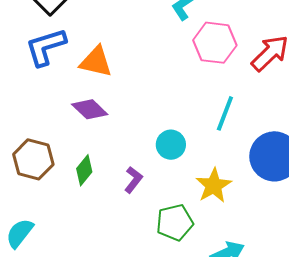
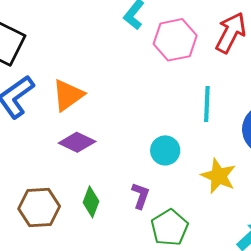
orange triangle: (96, 62) -> (68, 95), turned -30
green pentagon: (175, 222) -> (170, 228), moved

